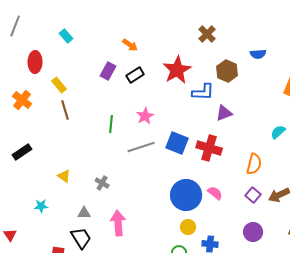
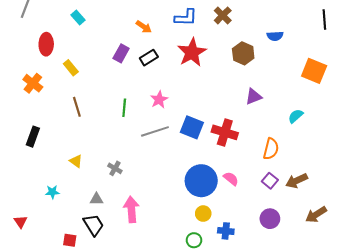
blue L-shape: (203, 92) -> (186, 18), moved
brown line: (65, 110) -> (77, 107), moved
purple triangle: (224, 113) -> (253, 97), moved
black rectangle: (22, 152) -> (33, 137), turned -36

